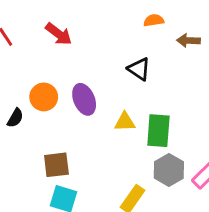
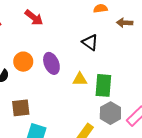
brown square: (56, 165) -> (21, 108), moved

